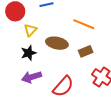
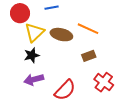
yellow triangle: (30, 30) -> (35, 32), size x1.5
brown ellipse: (57, 43) -> (61, 35), moved

